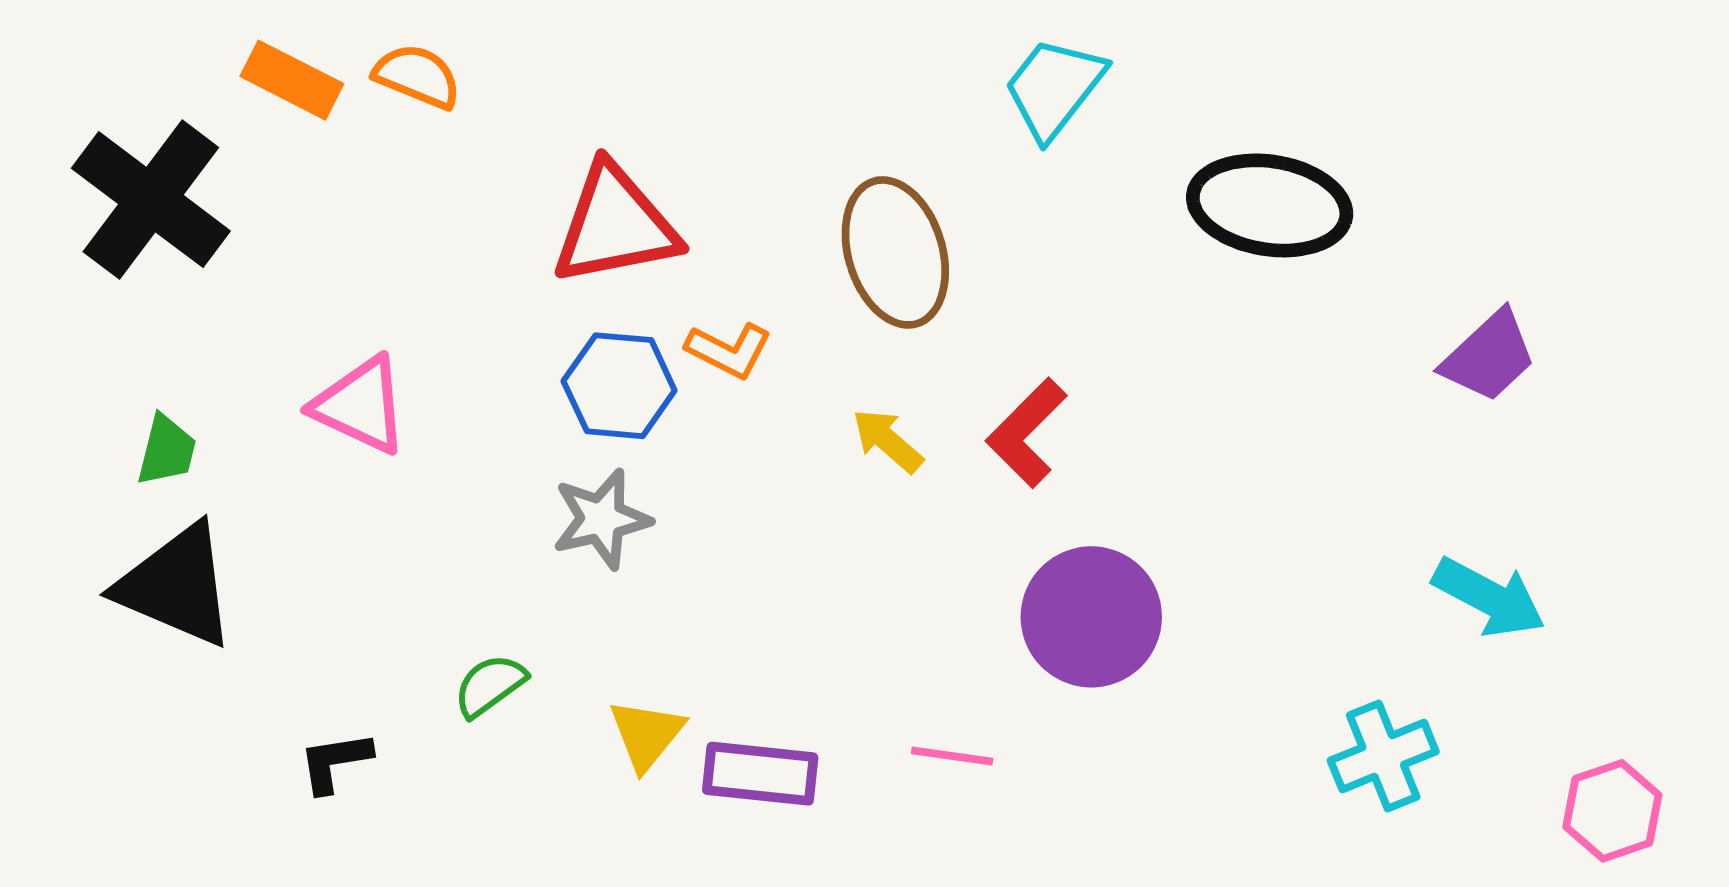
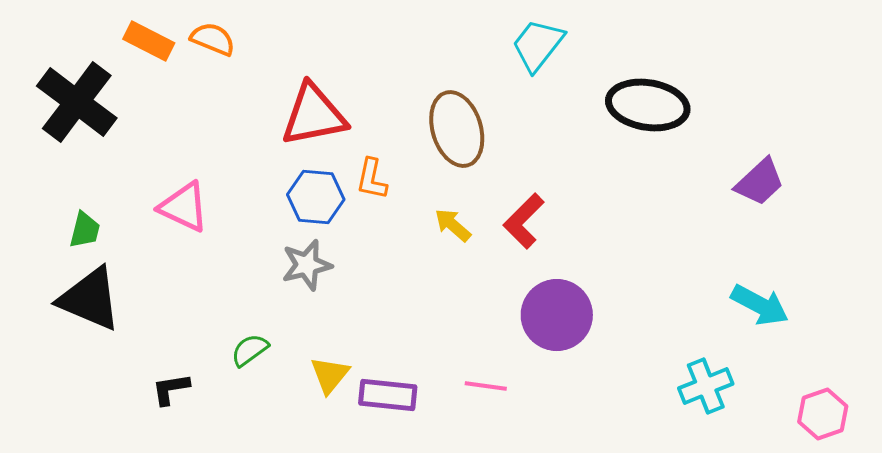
orange L-shape: (729, 350) -> (372, 179), turned 75

